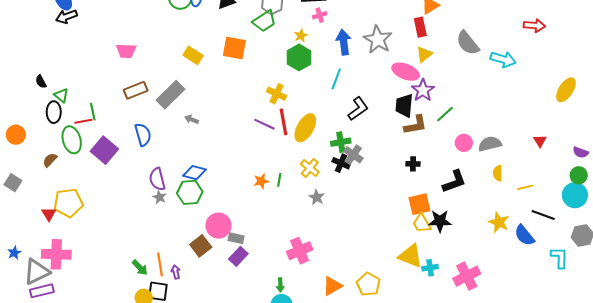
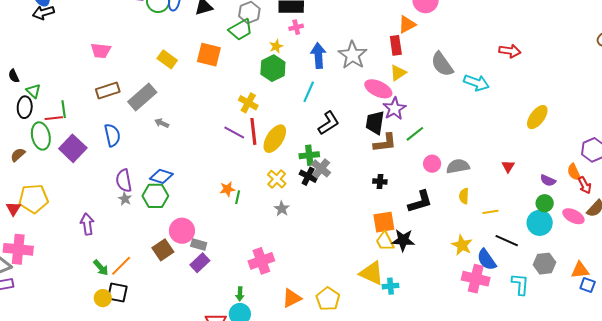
green line: (279, 180) -> (238, 197), moved
orange line: (160, 264) -> (121, 266), turned 50
purple arrow: (176, 272) -> (87, 224), moved, size x1.5
pink cross: (467, 276) -> (476, 279), moved, turned 36

